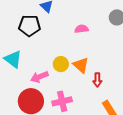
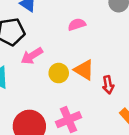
pink arrow: (39, 77) -> (32, 56), moved

